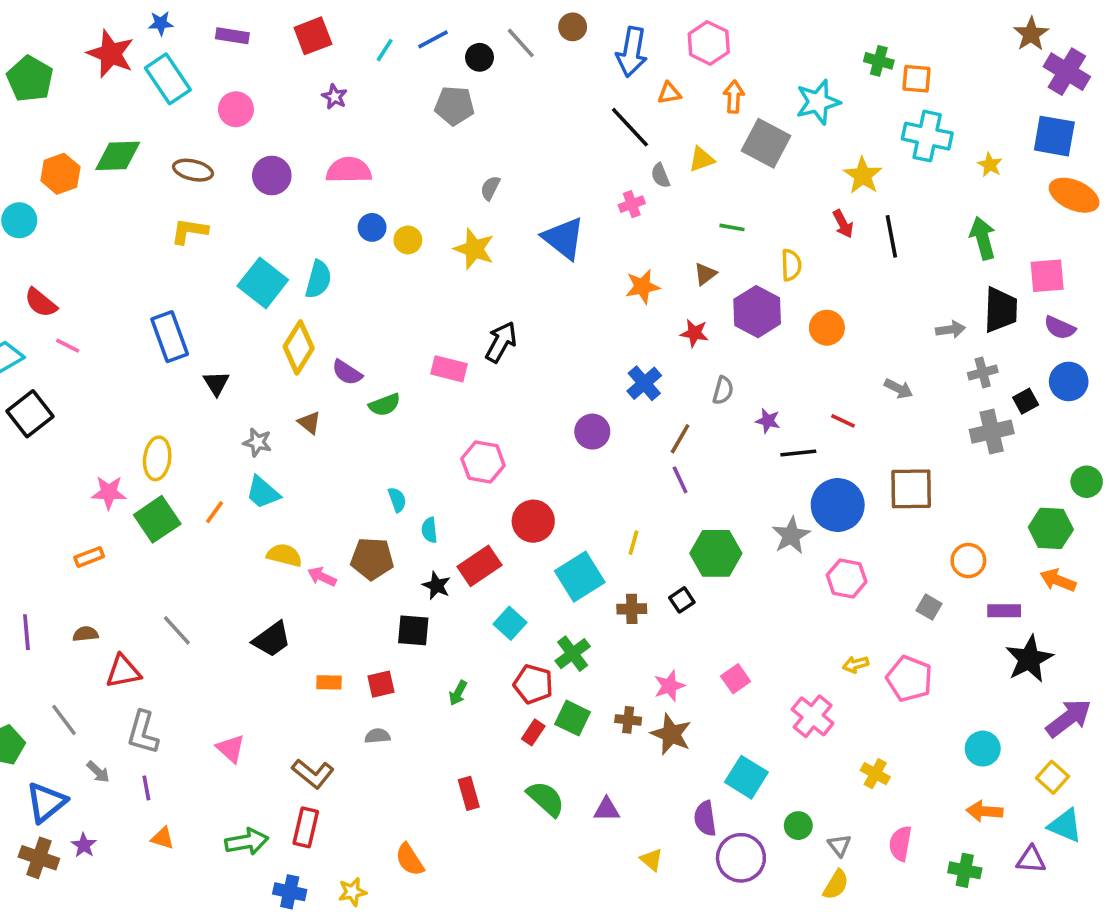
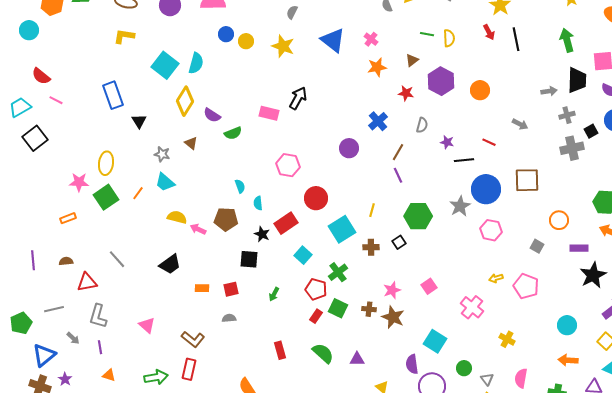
pink cross: (632, 204) -> (371, 39), moved, turned -32
yellow semicircle: (791, 265) -> (449, 38), moved
gray line: (64, 720) -> (54, 309), turned -66

